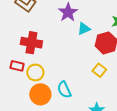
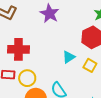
cyan triangle: (84, 29) -> (69, 57), moved

